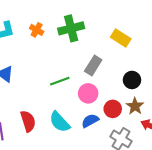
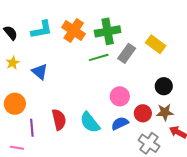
orange cross: (37, 30) -> (74, 31), size x1.6
gray rectangle: (93, 65) -> (127, 53), moved
green line: (60, 81) -> (99, 57), moved
brown star: (135, 106) -> (165, 112), turned 30

